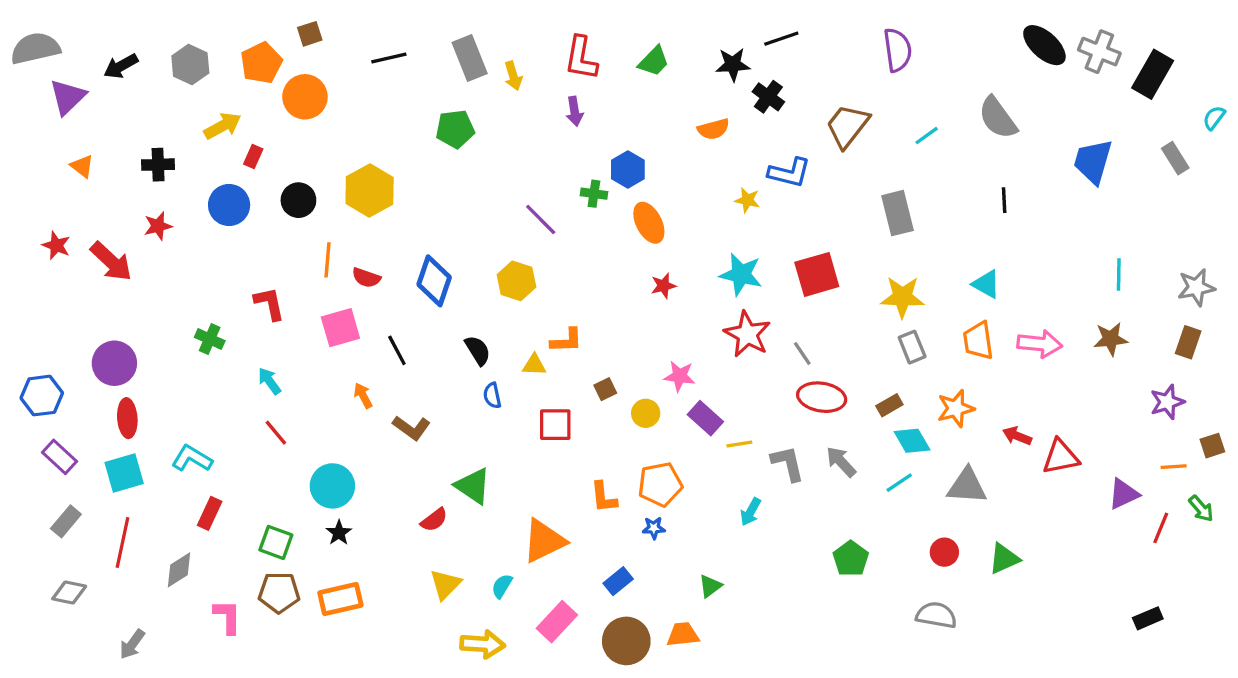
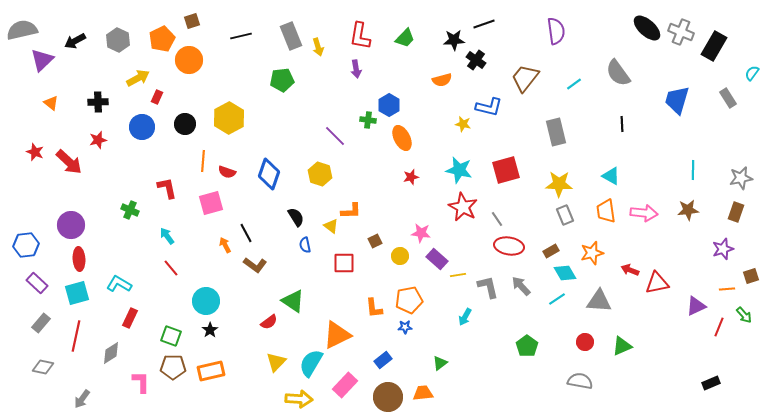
black line: (397, 350) -> (246, 233), moved
yellow triangle: (534, 365) -> (331, 226), turned 35
cyan semicircle: (502, 586) -> (311, 363), size x1.8

